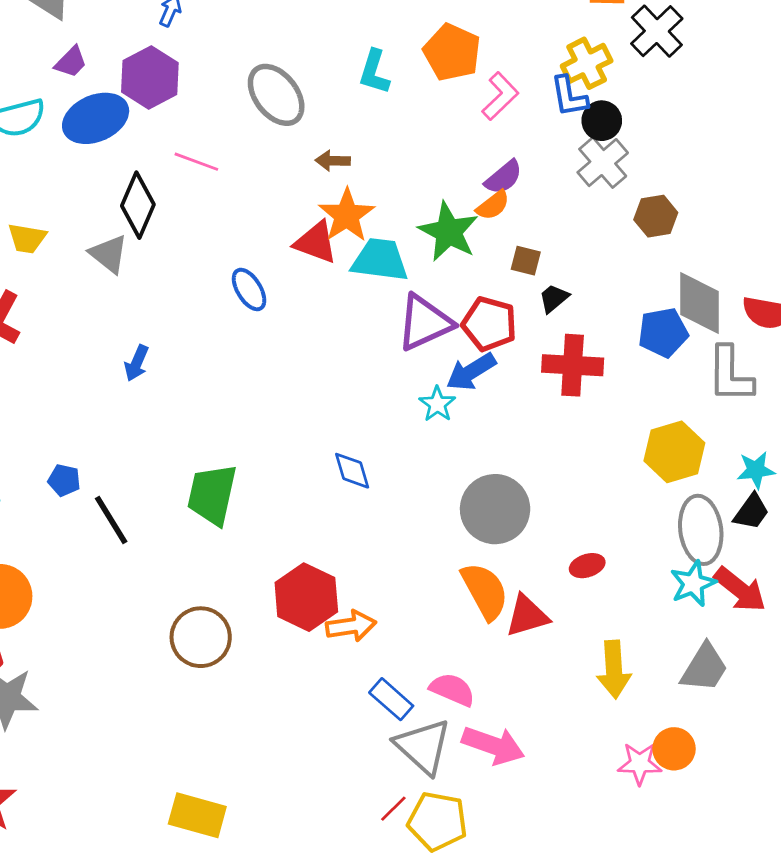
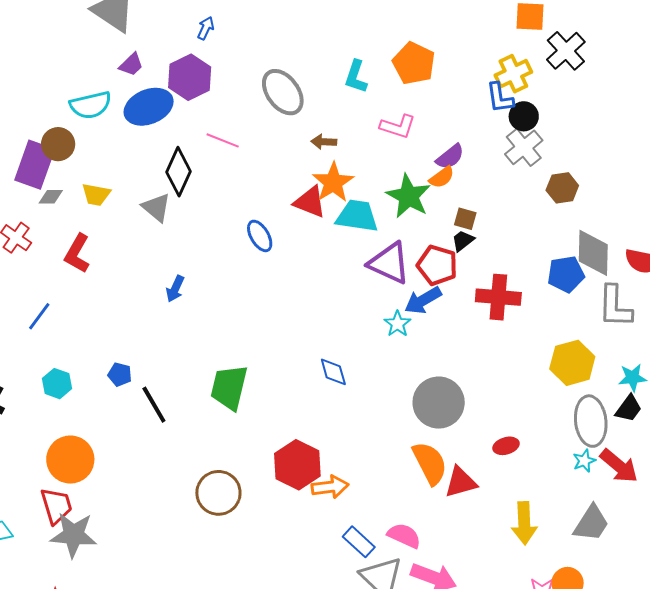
pink L-shape: (500, 96) -> (398, 126), moved, turned 60
black trapezoid: (554, 298) -> (463, 241), moved
purple triangle: (425, 323) -> (389, 263), turned 48
cyan star: (693, 584) -> (584, 461), size x0.7

